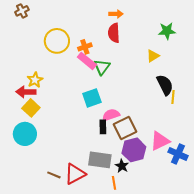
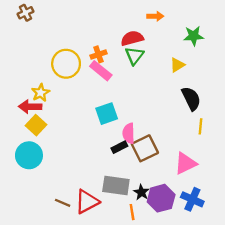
orange arrow: (116, 14) -> (155, 16), moved
red semicircle: (114, 33) -> (132, 38), turned 78
yellow circle: (57, 41) -> (66, 64), moved
green triangle: (102, 67) -> (134, 56), moved
yellow line: (173, 97) -> (200, 126), moved
pink semicircle: (111, 115) -> (129, 133), turned -72
black rectangle: (103, 127) -> (119, 147), turned 64
purple hexagon: (134, 150) -> (161, 198), moved
blue cross: (178, 154) -> (192, 199), moved

